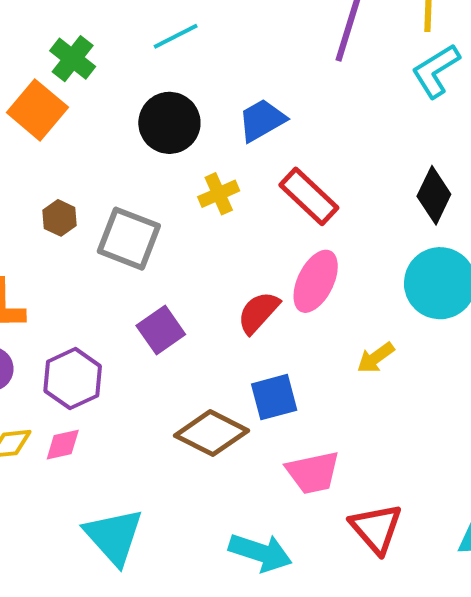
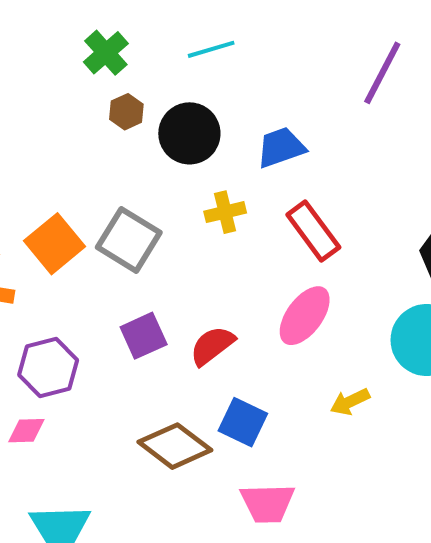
orange square: (37, 110) -> (55, 244), moved
brown hexagon: (59, 218) -> (126, 112), moved
red semicircle: (258, 312) -> (212, 346), moved
blue square: (274, 397) -> (243, 422), turned 30

